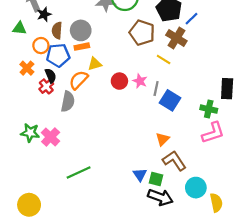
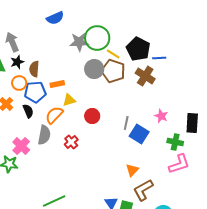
black star: (44, 14) -> (17, 62), moved
blue line: (192, 19) -> (159, 58), turned 40
gray circle: (81, 30) -> (94, 69), moved
yellow line: (164, 60) -> (113, 54), moved
pink star: (140, 81) -> (161, 116), moved
red cross: (46, 86) -> (71, 142), moved
pink cross: (51, 137) -> (21, 146), moved
brown L-shape: (174, 161) -> (143, 190), turned -85

